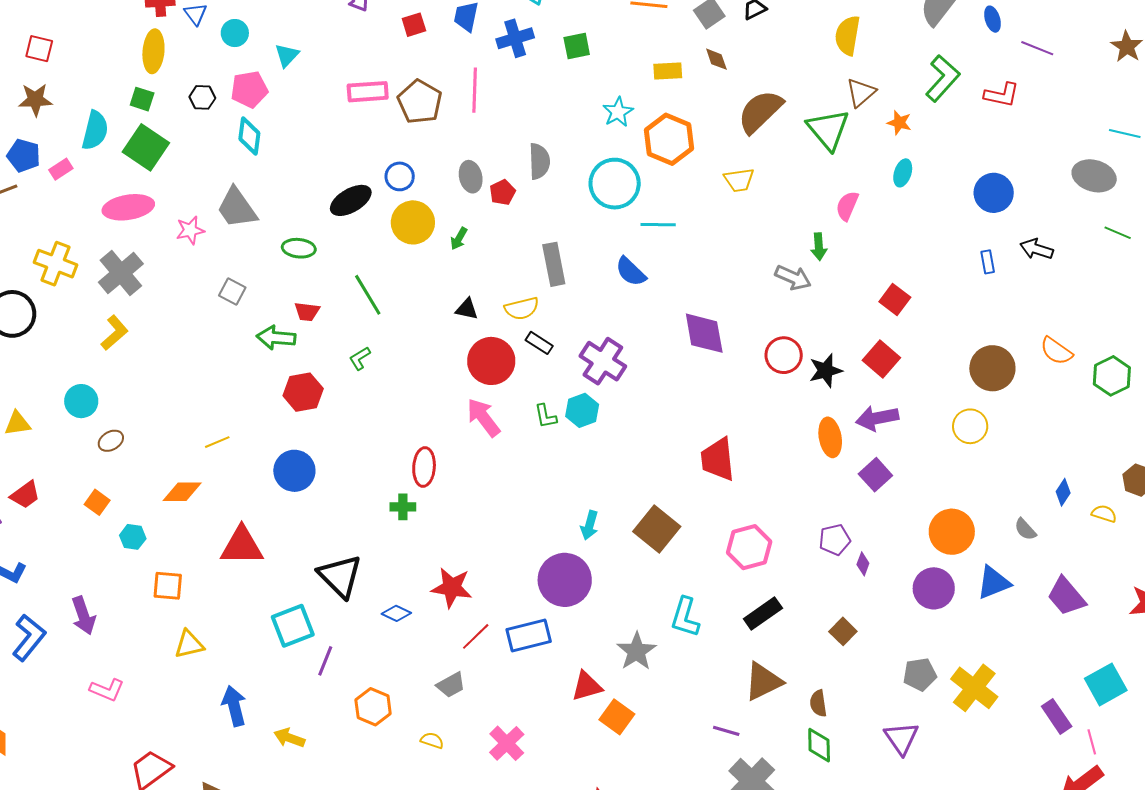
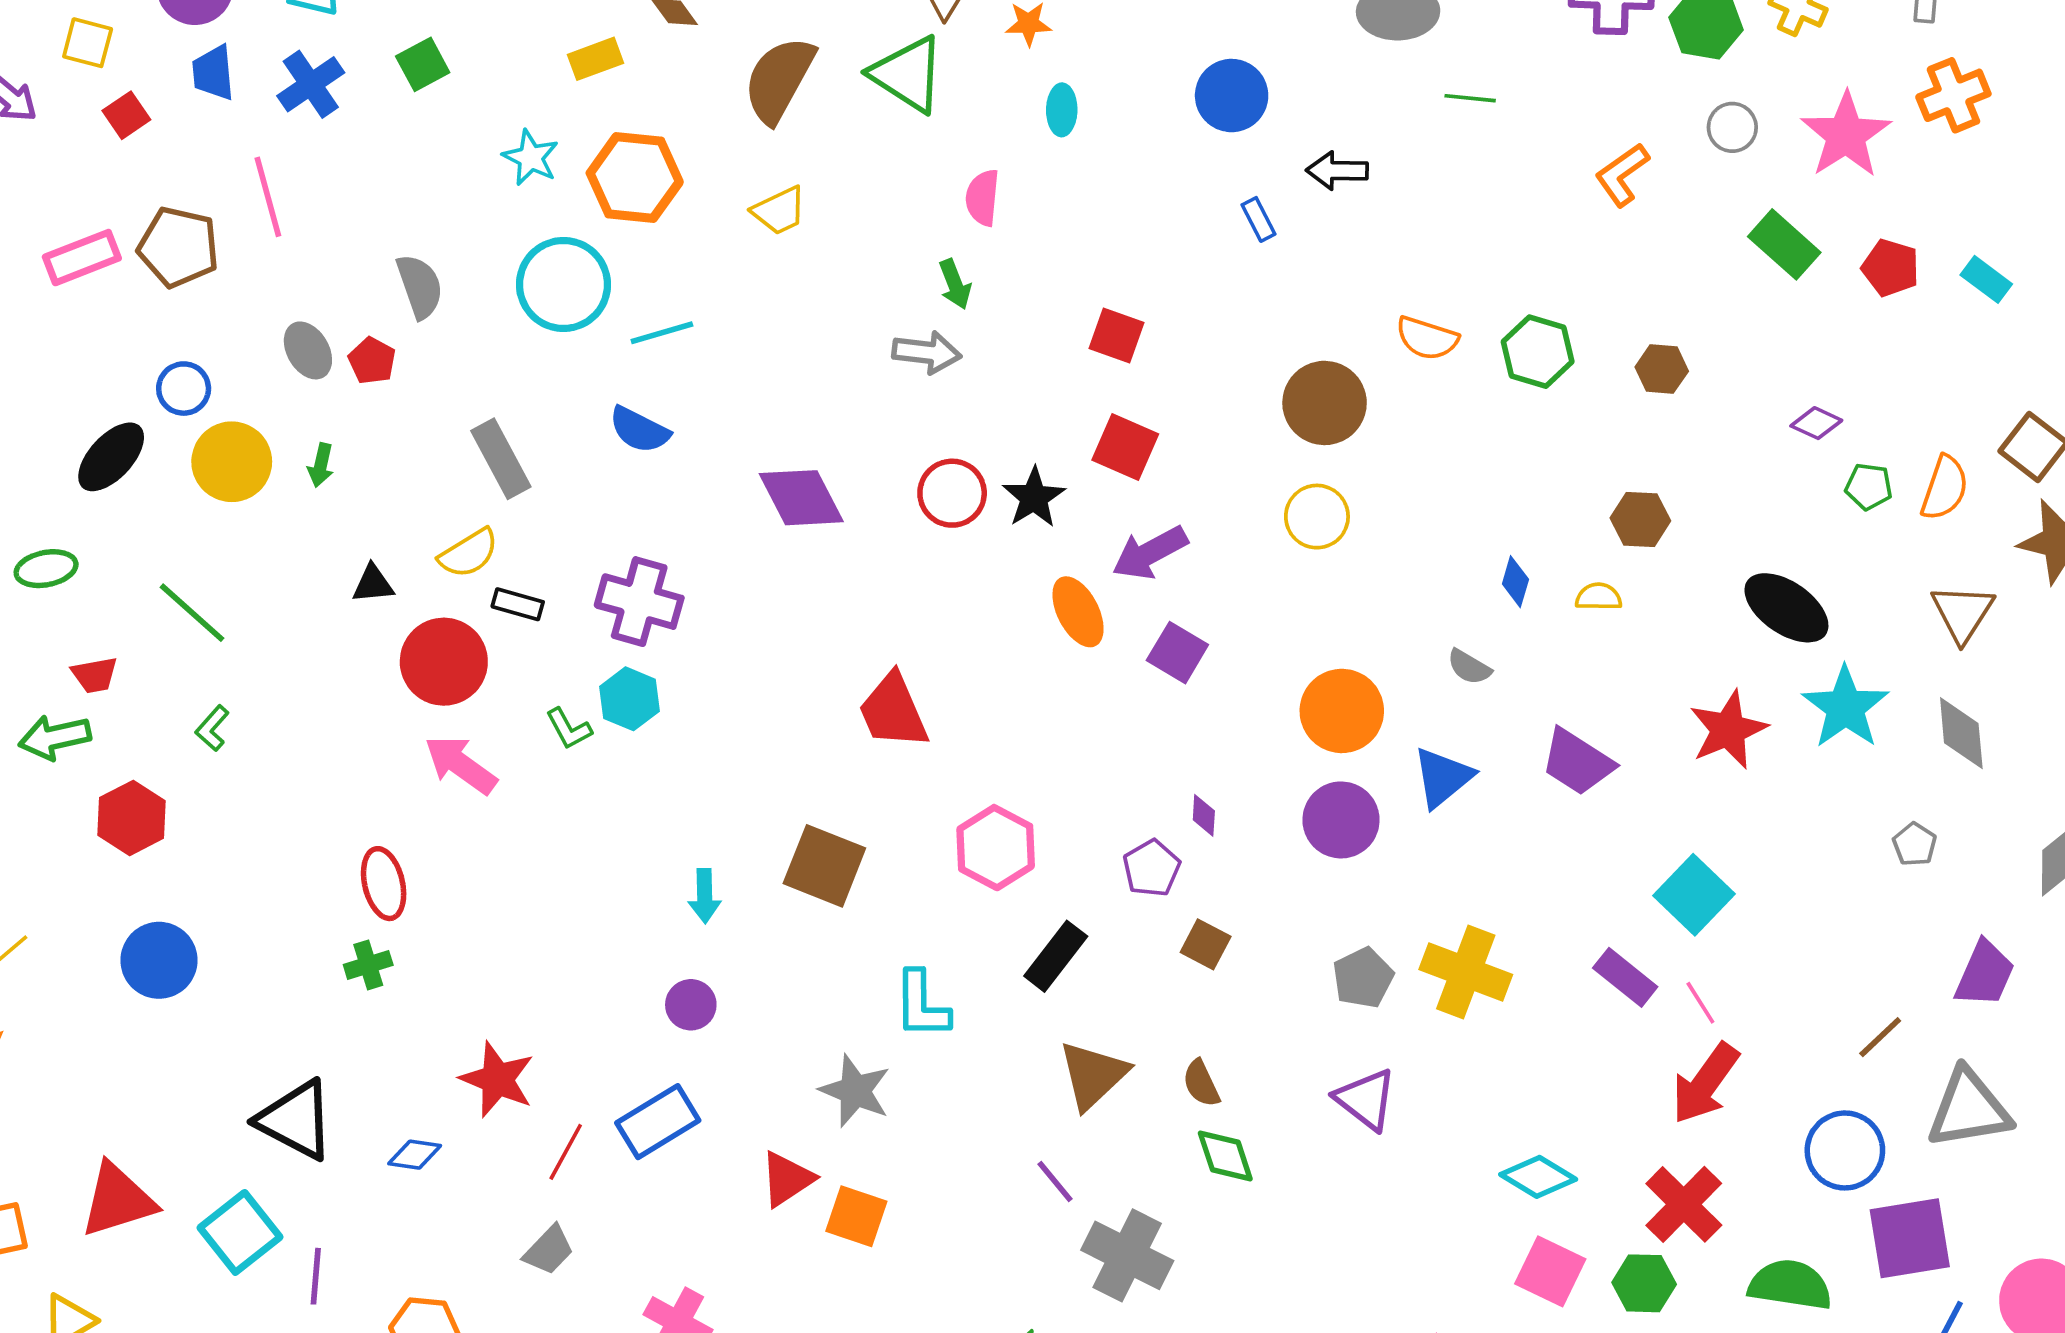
purple pentagon: (835, 540) -> (1152, 868), moved
red triangle: (242, 546) -> (118, 1200), moved
purple circle: (565, 580) -> (691, 1005), size x0.5
red star: (452, 588) -> (497, 1079), turned 30
purple line: (726, 731) -> (1055, 1182), turned 52

